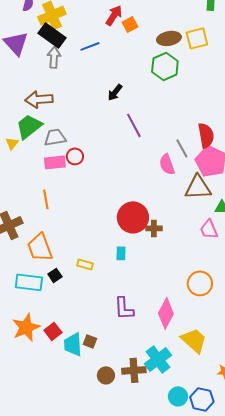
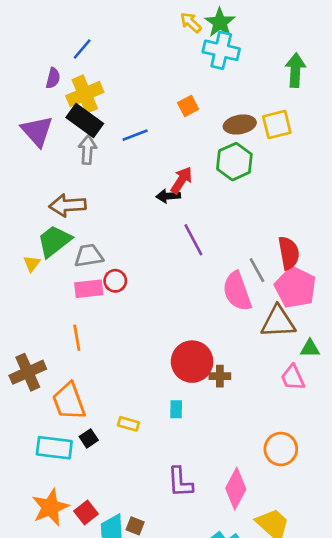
red arrow: (114, 15) -> (181, 180), moved
black arrow: (115, 92) -> (168, 196), turned 48
pink semicircle: (167, 164) -> (237, 291), size x1.4

